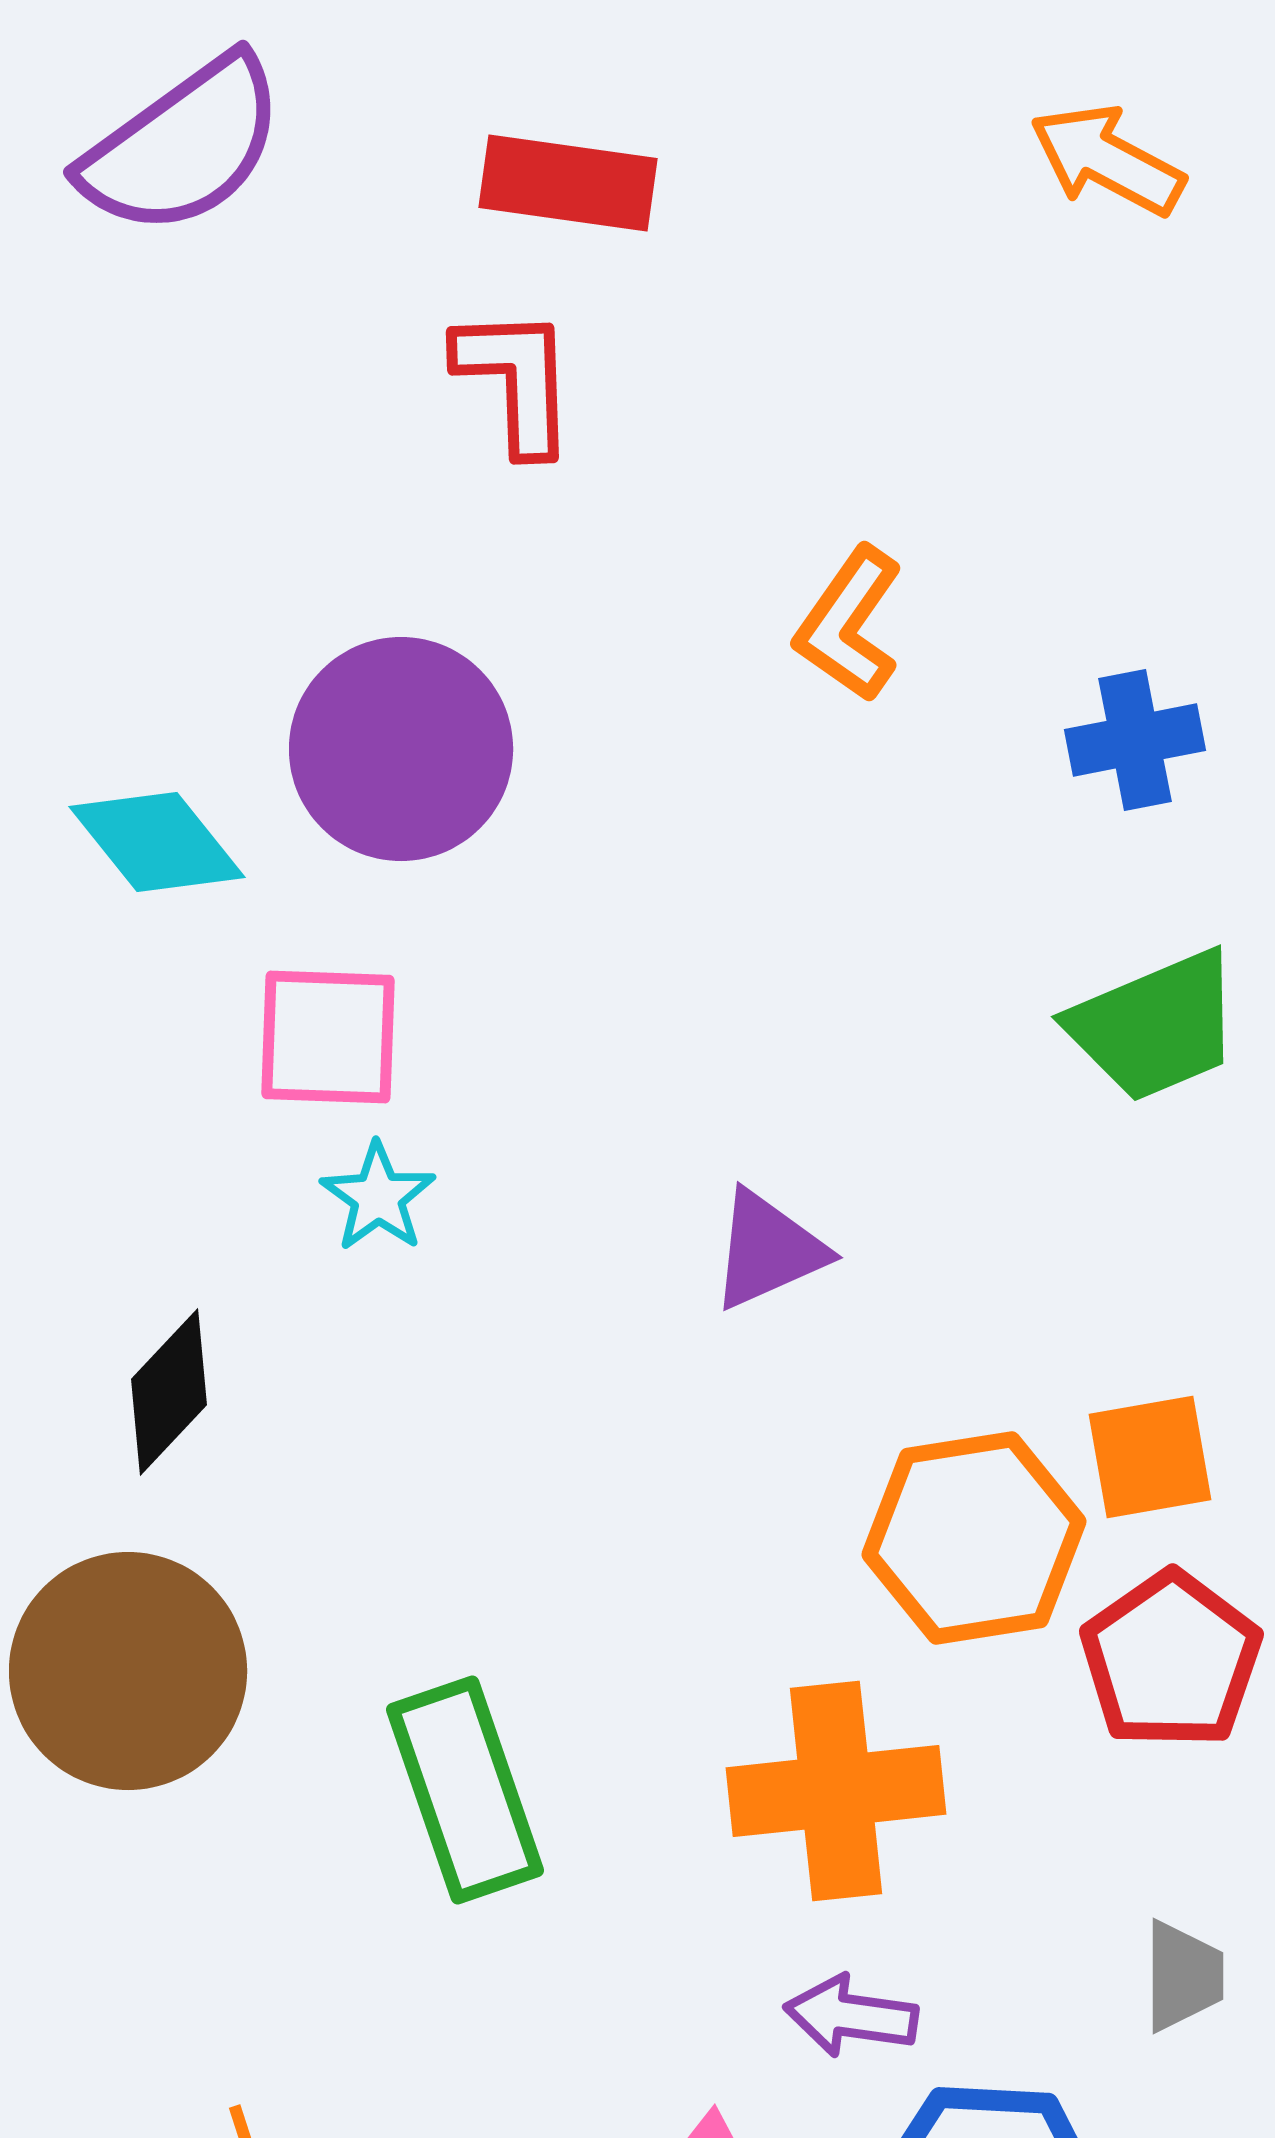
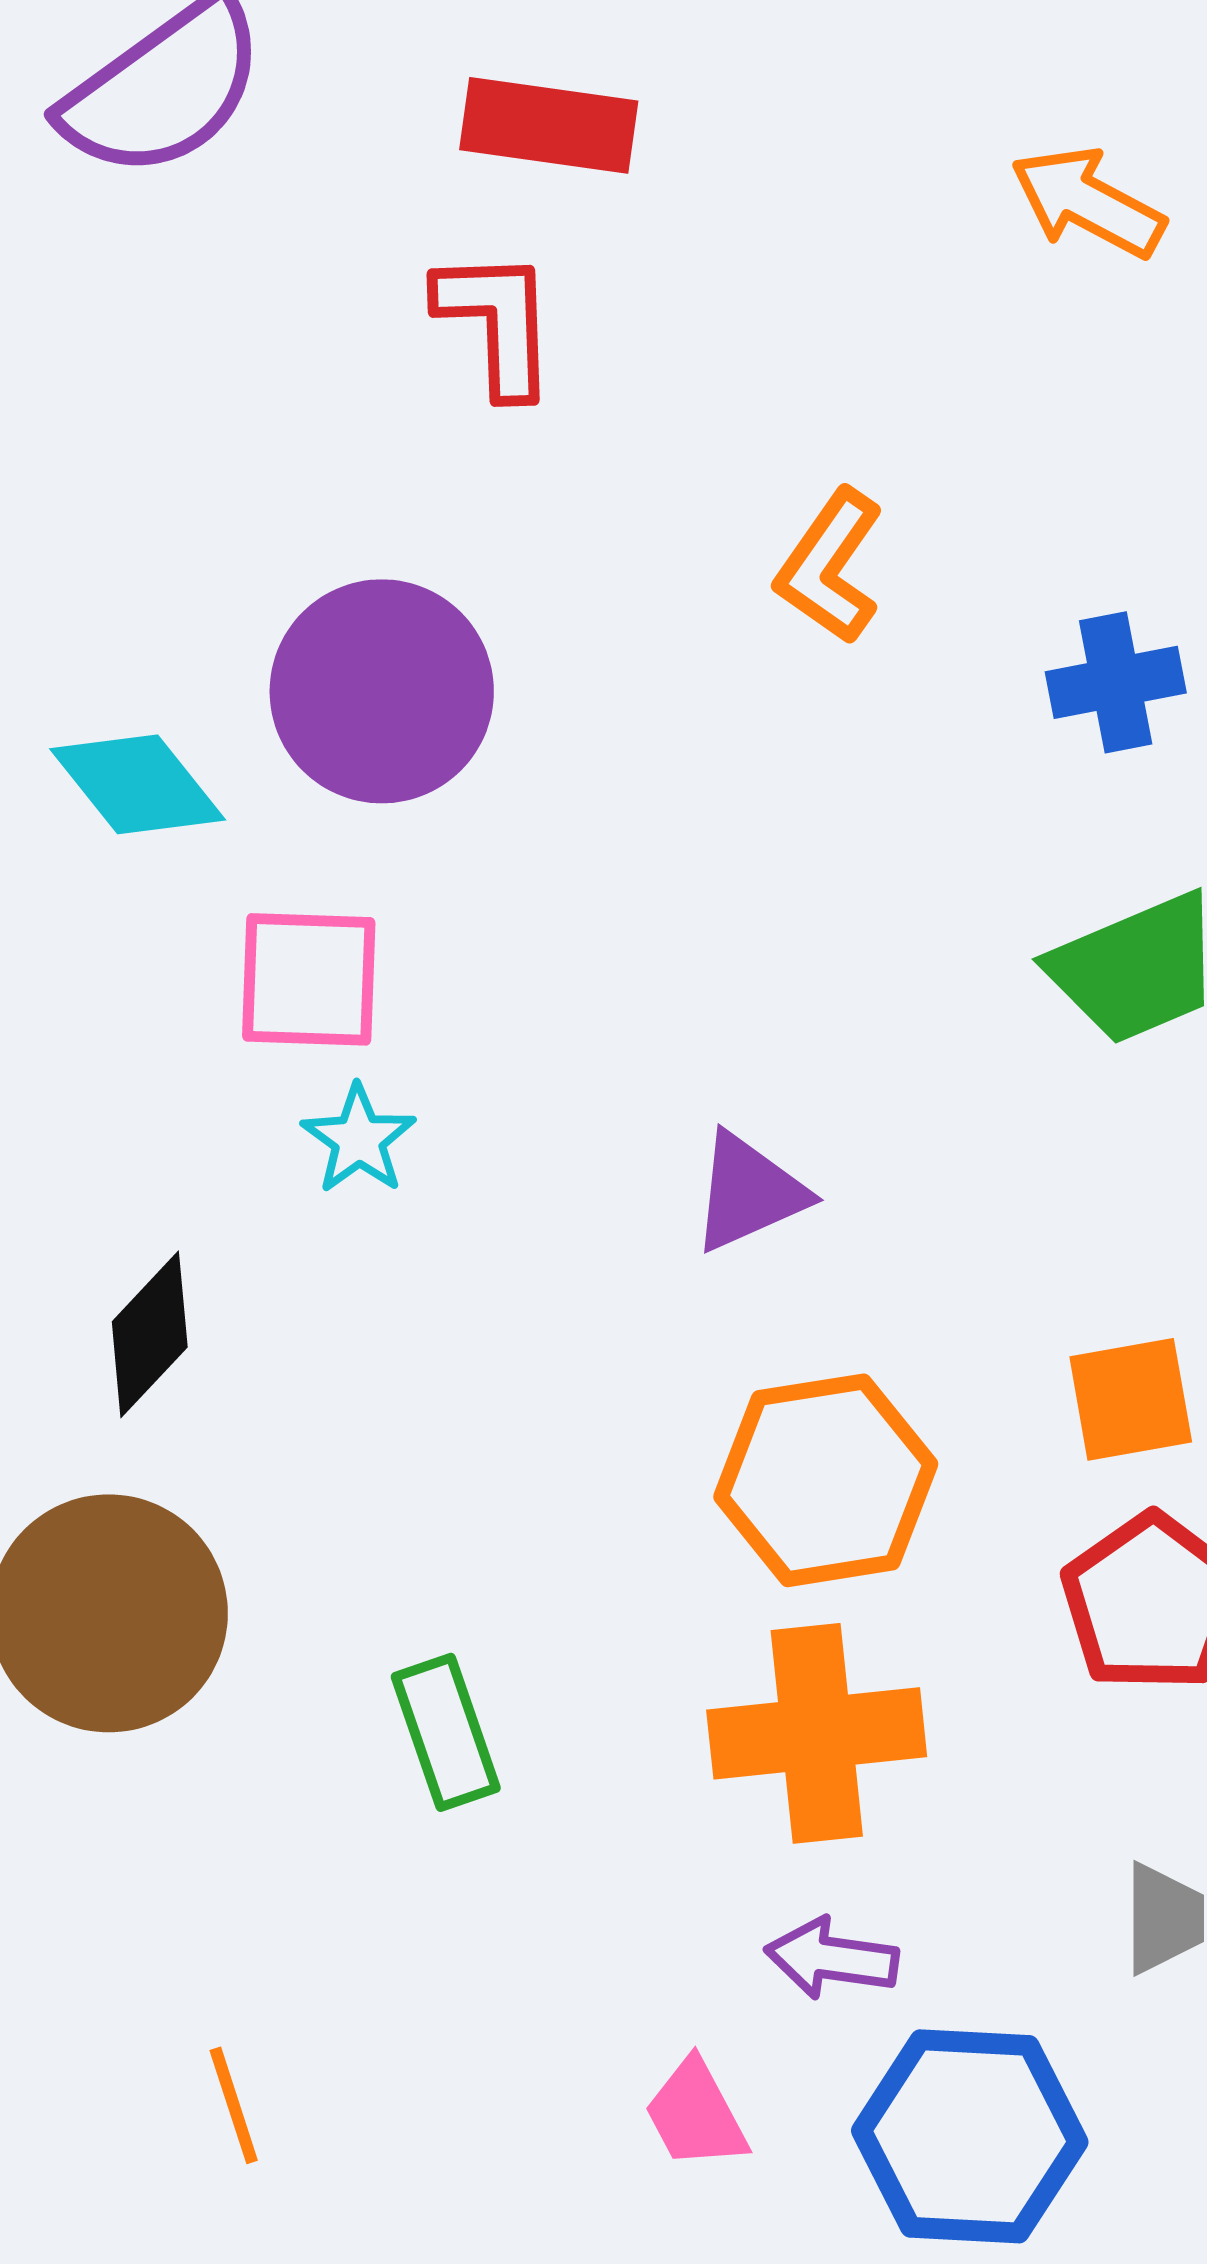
orange arrow: (1107, 160) -> (1088, 202), moved
orange hexagon: (974, 1538) -> (826, 1480), moved
green rectangle: (465, 1790) -> (446, 1732), size x0.7

